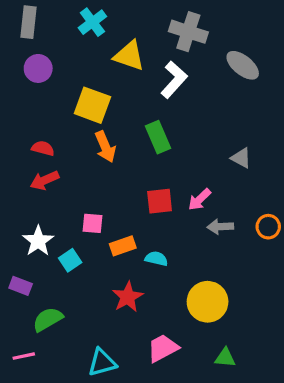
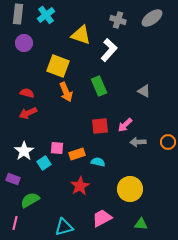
cyan cross: (92, 22) -> (46, 15), moved
gray cross: (188, 32) -> (118, 20), size x0.7
gray ellipse: (243, 65) -> (152, 18), moved, turned -75
gray triangle: (241, 158) -> (144, 91), moved
pink square: (92, 223) -> (57, 148), moved
pink line: (24, 356) -> (15, 223), turned -64

